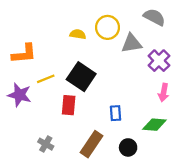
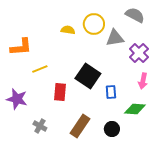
black square: (81, 77) -> (88, 76), moved
purple star: (19, 95) -> (17, 99), moved
blue rectangle: (116, 113) -> (111, 92), moved

